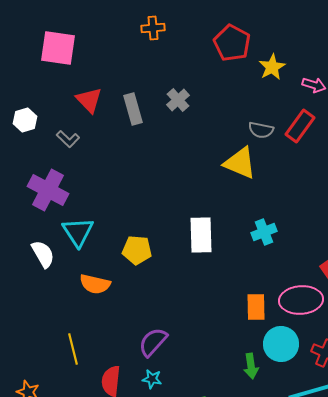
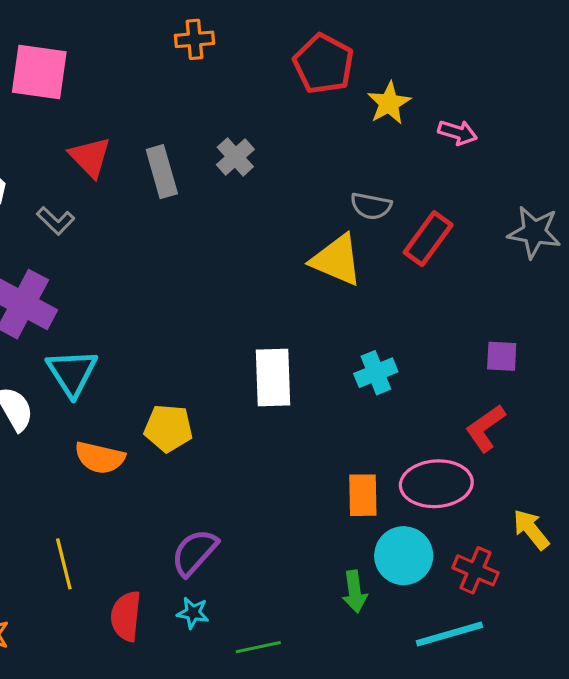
red rectangle: (300, 126) -> (428, 239), moved
yellow pentagon: (137, 250) -> (168, 428), moved

